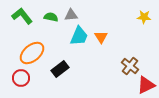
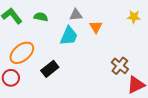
gray triangle: (71, 15) -> (76, 15), moved
orange triangle: (101, 37) -> (96, 27), moved

